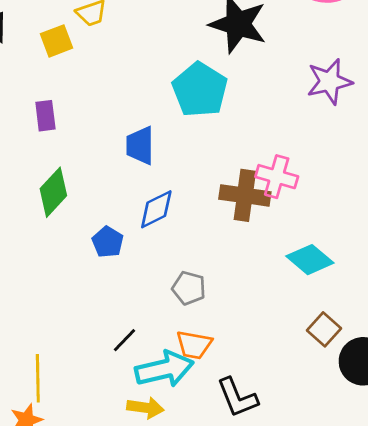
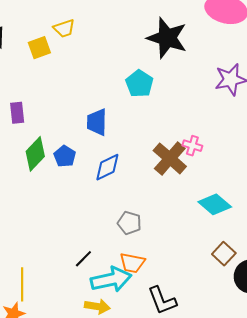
cyan pentagon: (200, 90) -> (139, 84), size x0.7
purple rectangle: (45, 116) -> (17, 113), moved
pink cross: (277, 177) -> (192, 146), size x0.7
brown cross: (245, 195) -> (170, 158), turned 32
blue pentagon: (108, 242) -> (65, 156), moved

